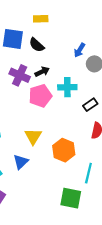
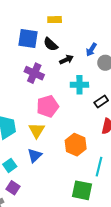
black arrow: (42, 72) -> (66, 60), moved
pink pentagon: (40, 96) -> (48, 106), moved
yellow triangle: (33, 136) -> (37, 130), moved

